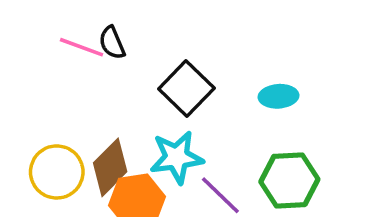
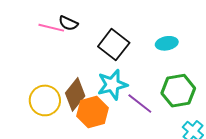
black semicircle: (112, 43) -> (68, 23), turned -36

